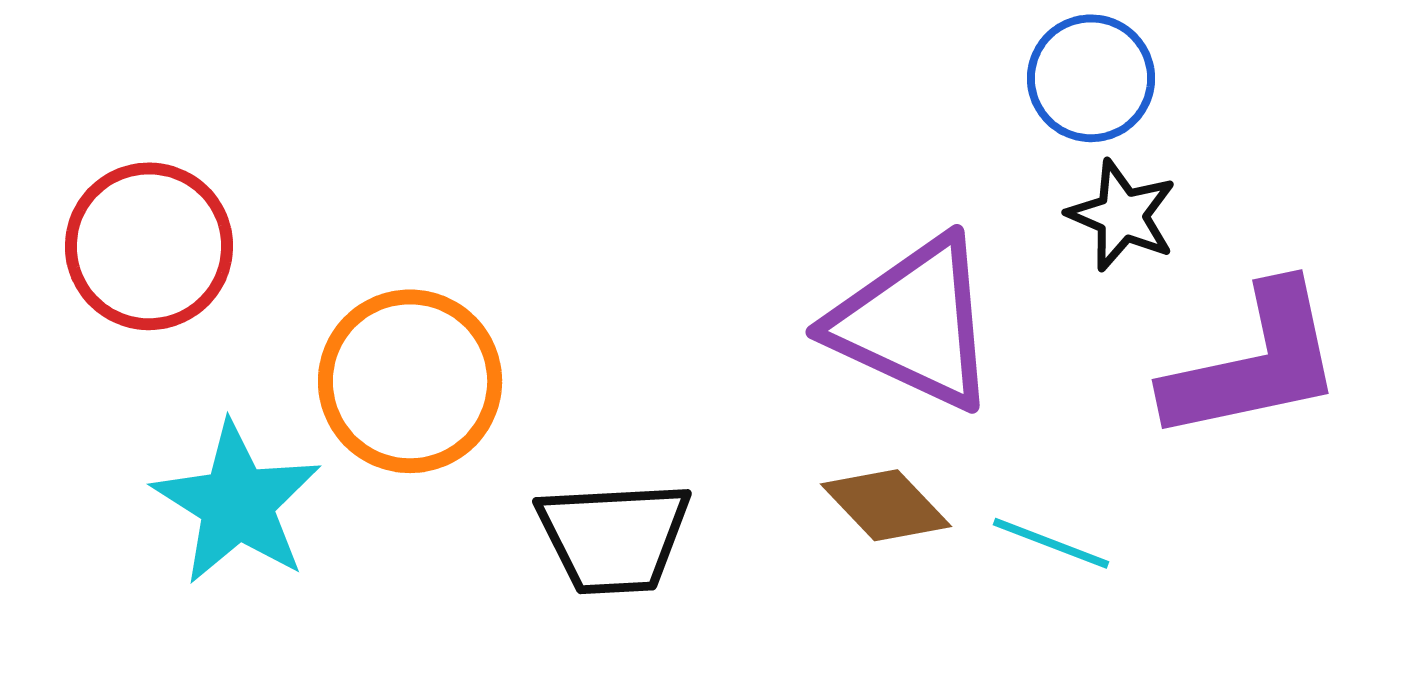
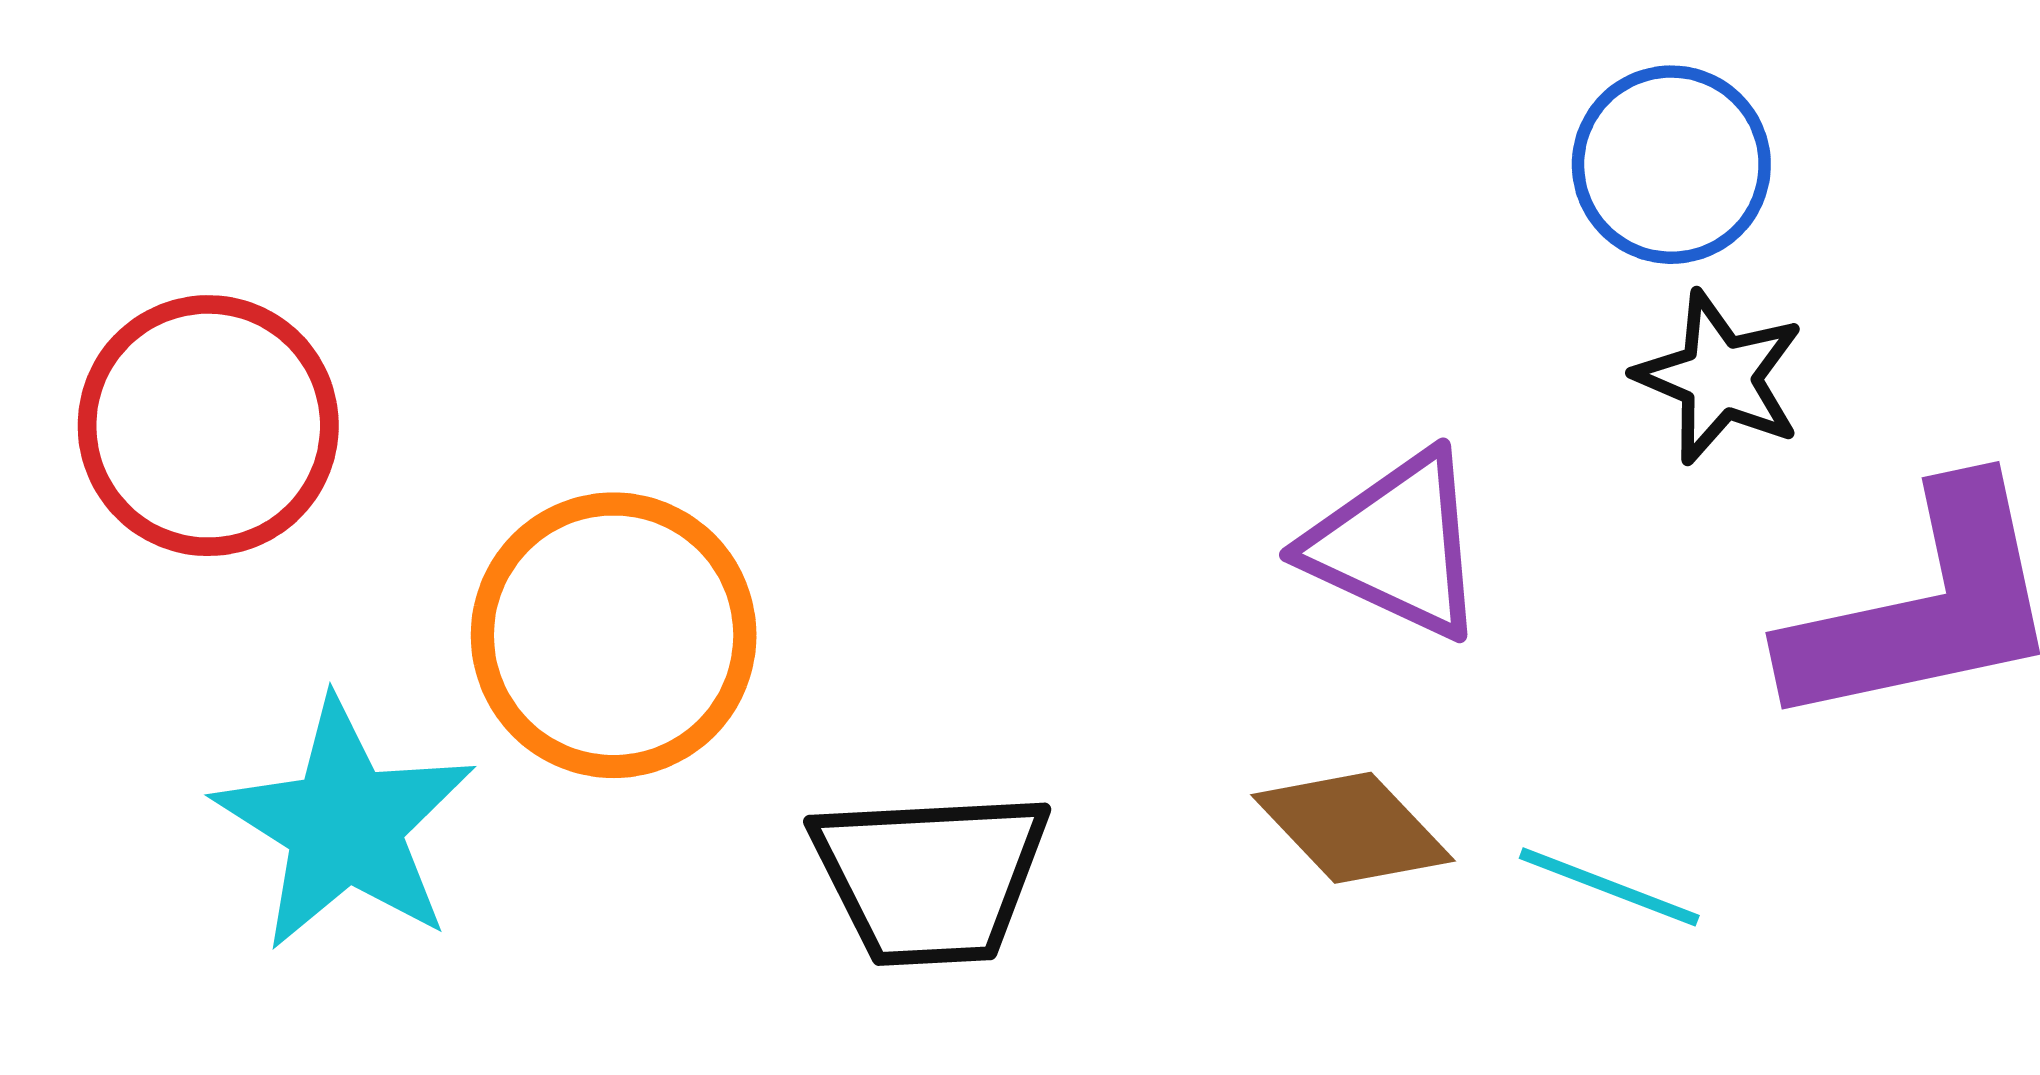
purple triangle: (914, 323) -> (1396, 545), size x0.7

